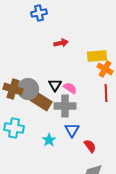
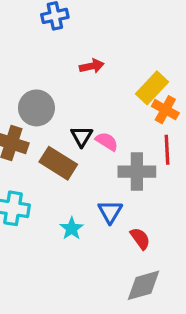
yellow rectangle: (97, 56) -> (152, 88), turned -42
gray circle: (28, 89) -> (36, 108), moved
gray cross: (65, 106) -> (137, 172), moved

